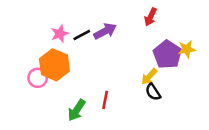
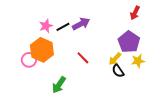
red arrow: (150, 17) -> (135, 13), moved
yellow star: (187, 49) -> (138, 61), moved
red line: (105, 100) -> (83, 58), moved, turned -56

